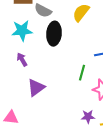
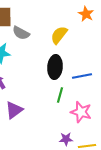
black ellipse: (54, 34) -> (55, 67), moved

